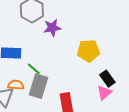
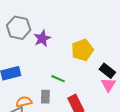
green line: (34, 69) -> (58, 79), moved
gray rectangle: (38, 86) -> (45, 97), size x0.6

